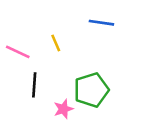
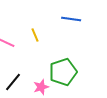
black line: (34, 85) -> (13, 82), moved, turned 36

